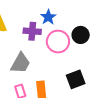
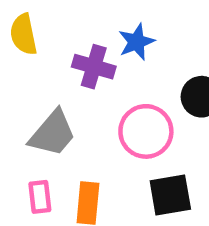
pink circle: (58, 42) -> (146, 131), moved

